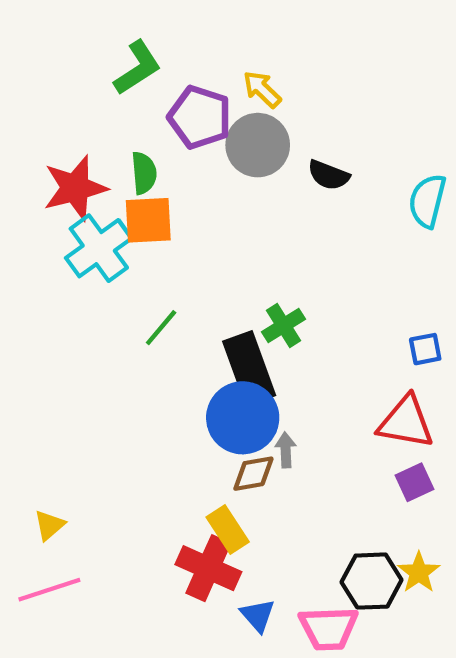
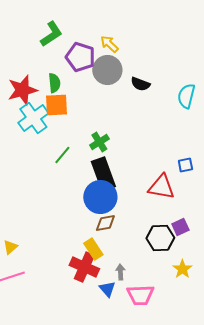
green cross: (283, 325) -> (99, 142), moved
red triangle: (406, 422) -> (161, 187), moved
gray arrow: (286, 450) -> (120, 272), moved
black hexagon: (372, 581) -> (160, 238), moved

